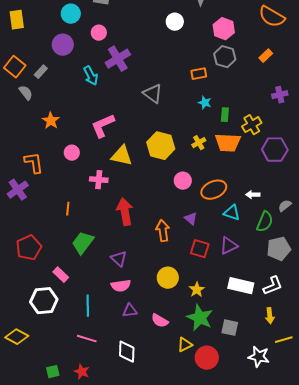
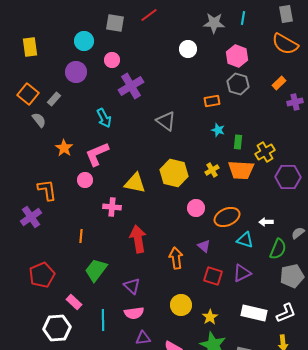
cyan arrow: (91, 76) -> (104, 118), moved
purple cross: (280, 95) -> (295, 102), moved
pink L-shape: (103, 126) -> (97, 154), moved
cyan line: (88, 306) -> (103, 320), moved

